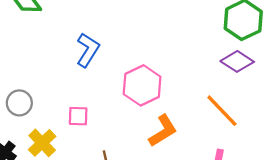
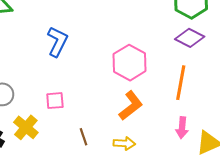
pink hexagon: (142, 85) -> (130, 63), moved
orange line: (222, 111) -> (181, 83), turned 60

